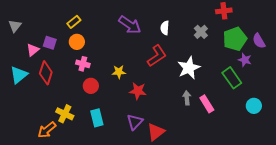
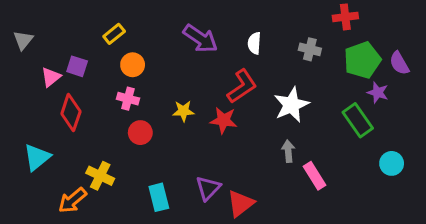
gray cross: (201, 32) -> (310, 49), turned -32
orange circle: (77, 42) -> (133, 65), moved
cyan triangle: (19, 75) -> (37, 157), moved
red star: (138, 91) -> (224, 120), moved
pink rectangle: (207, 104) -> (315, 176), moved
cyan rectangle: (97, 118) -> (159, 197), moved

